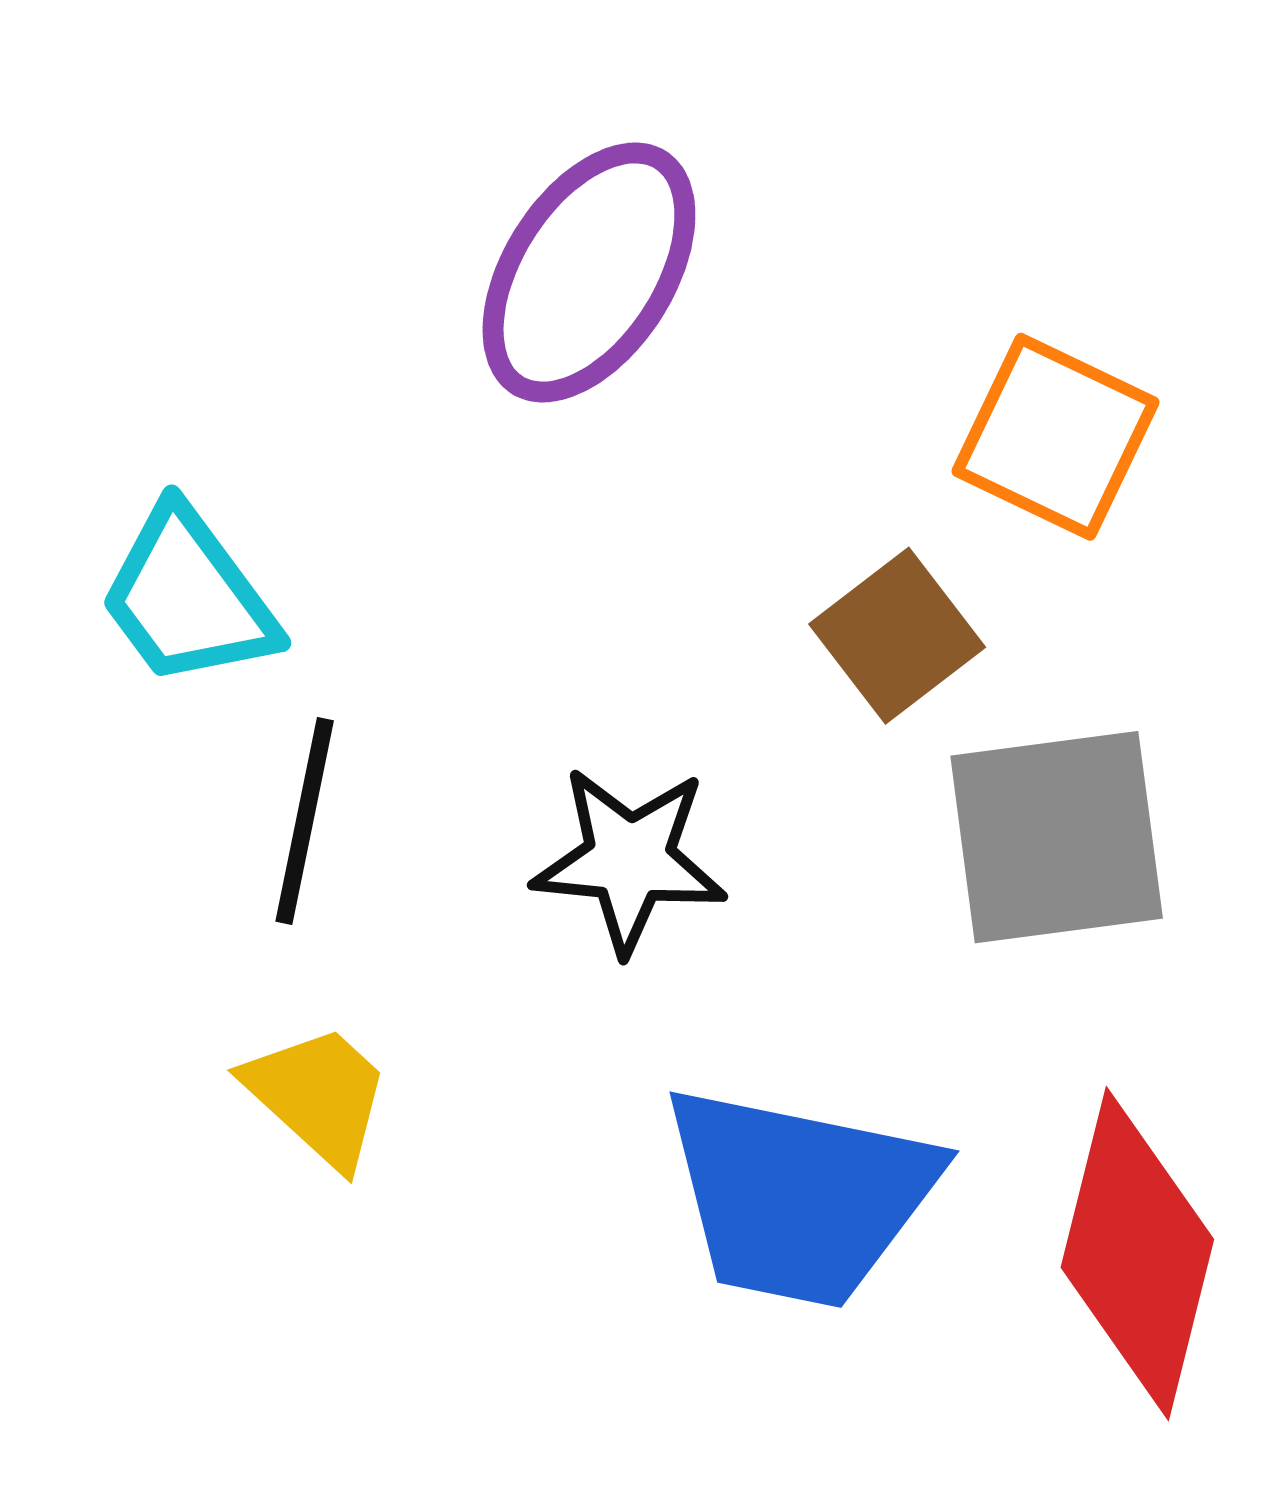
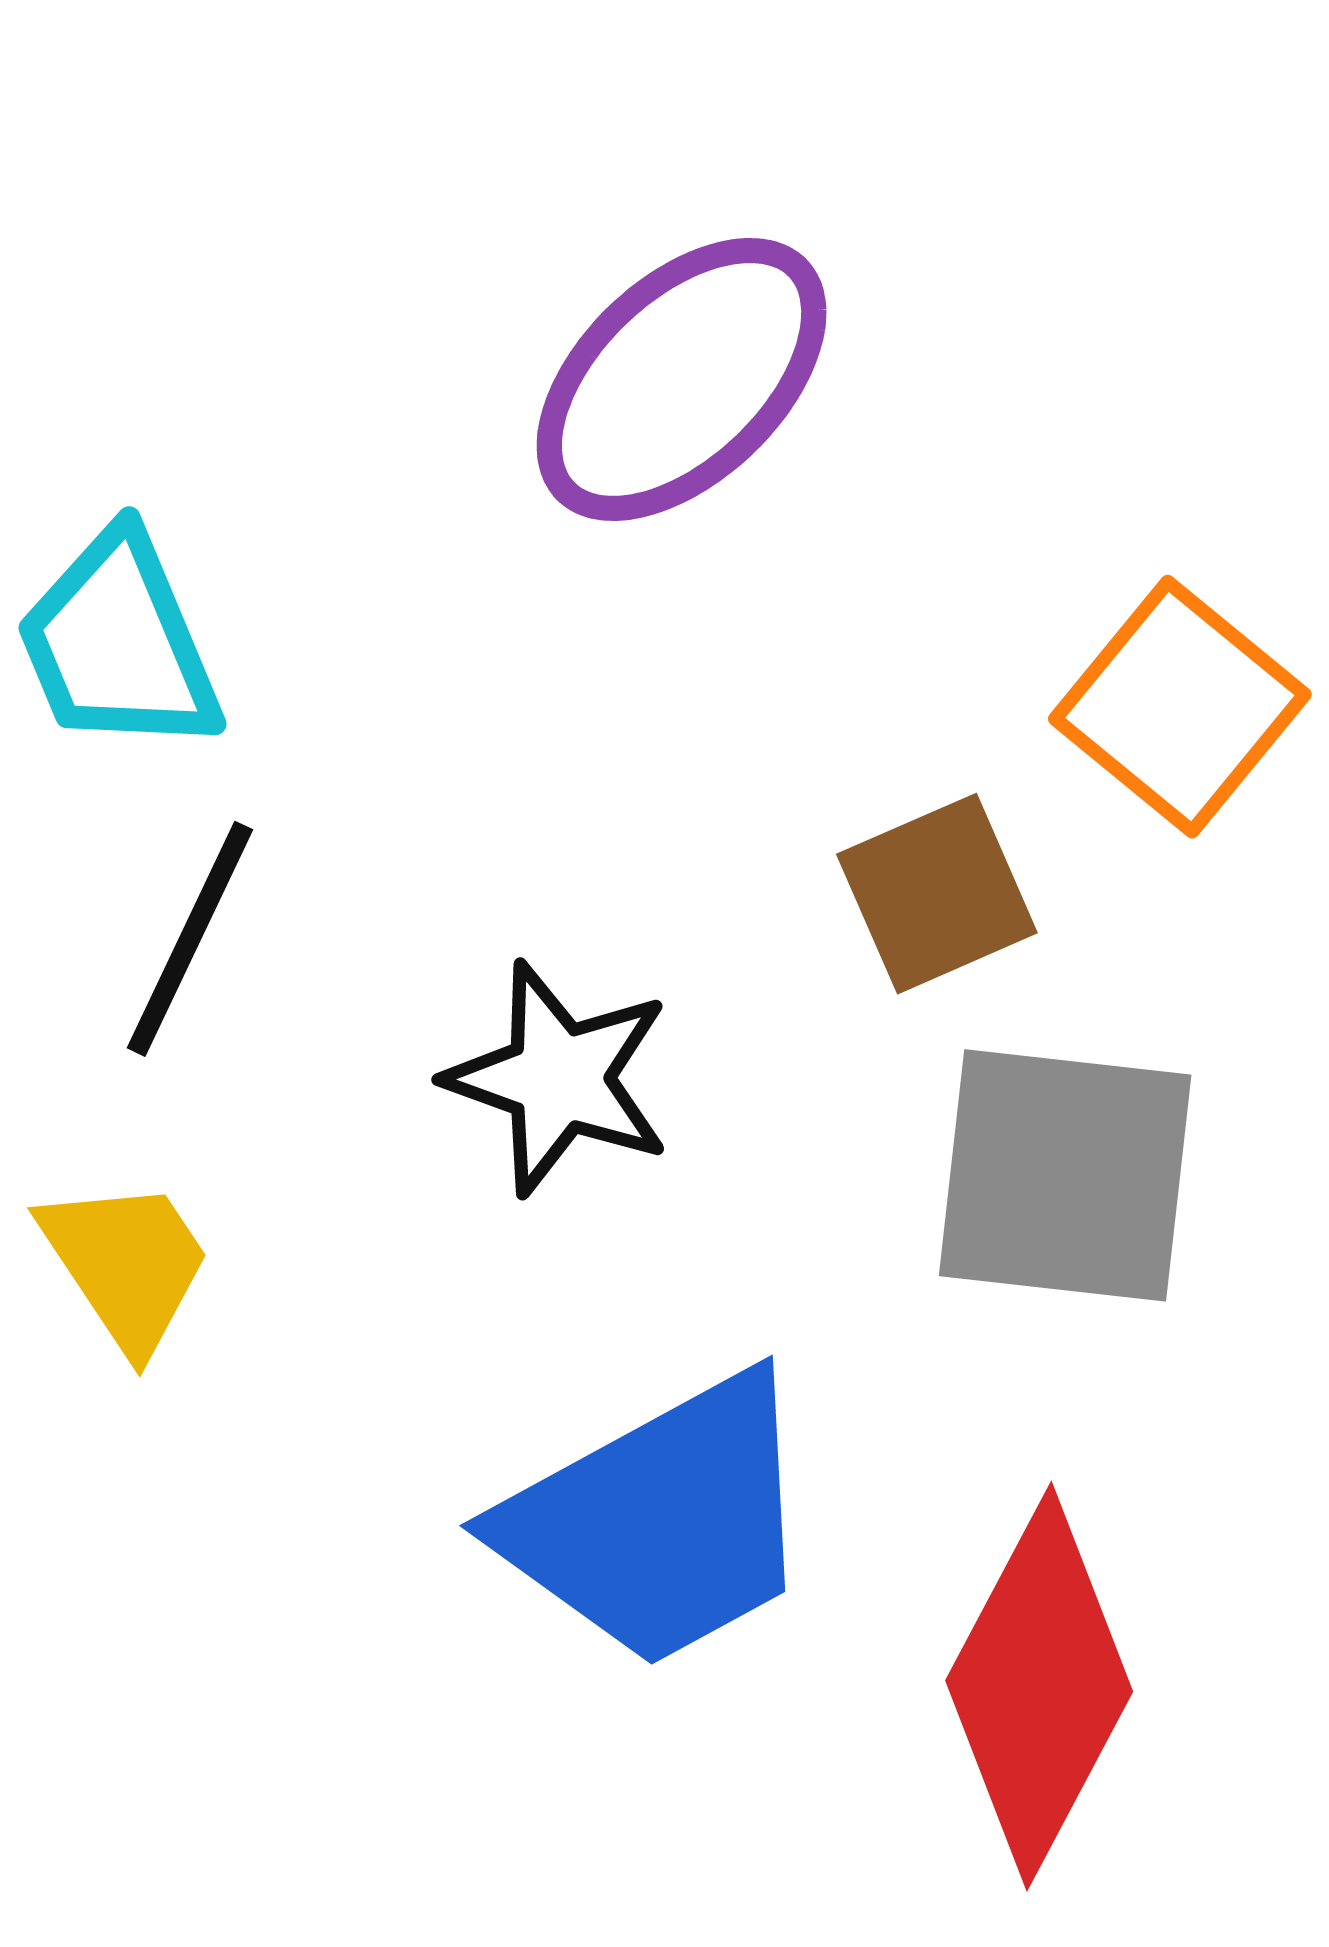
blue trapezoid: (799, 1196) -> (660, 1521), turned -54

